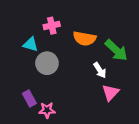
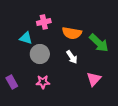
white arrow: (100, 70) -> (72, 57), moved
purple rectangle: (29, 98) -> (12, 82), moved
pink star: (47, 110) -> (43, 82), moved

